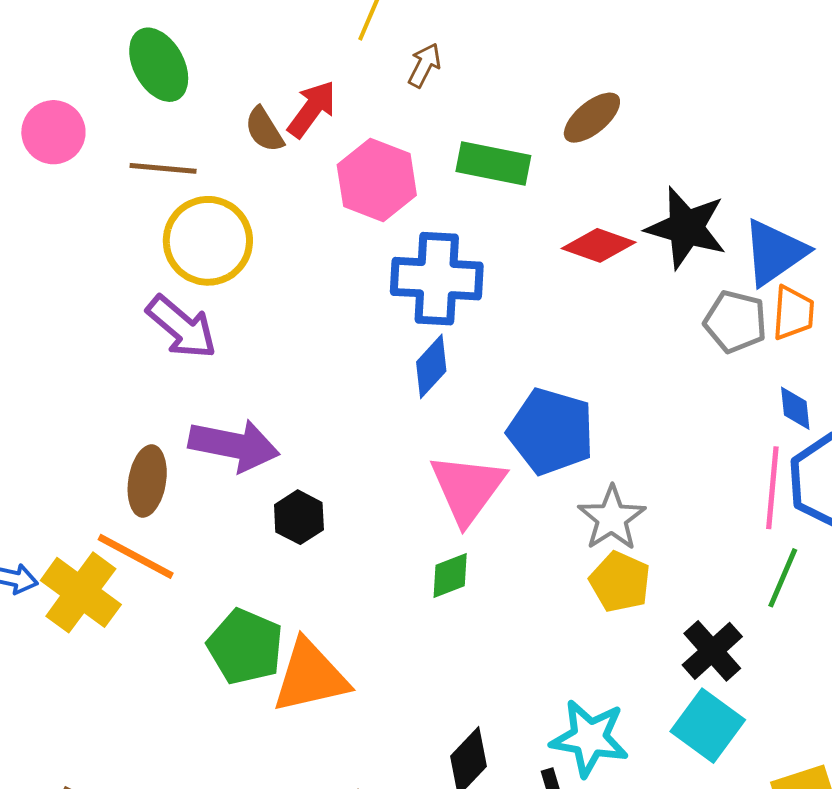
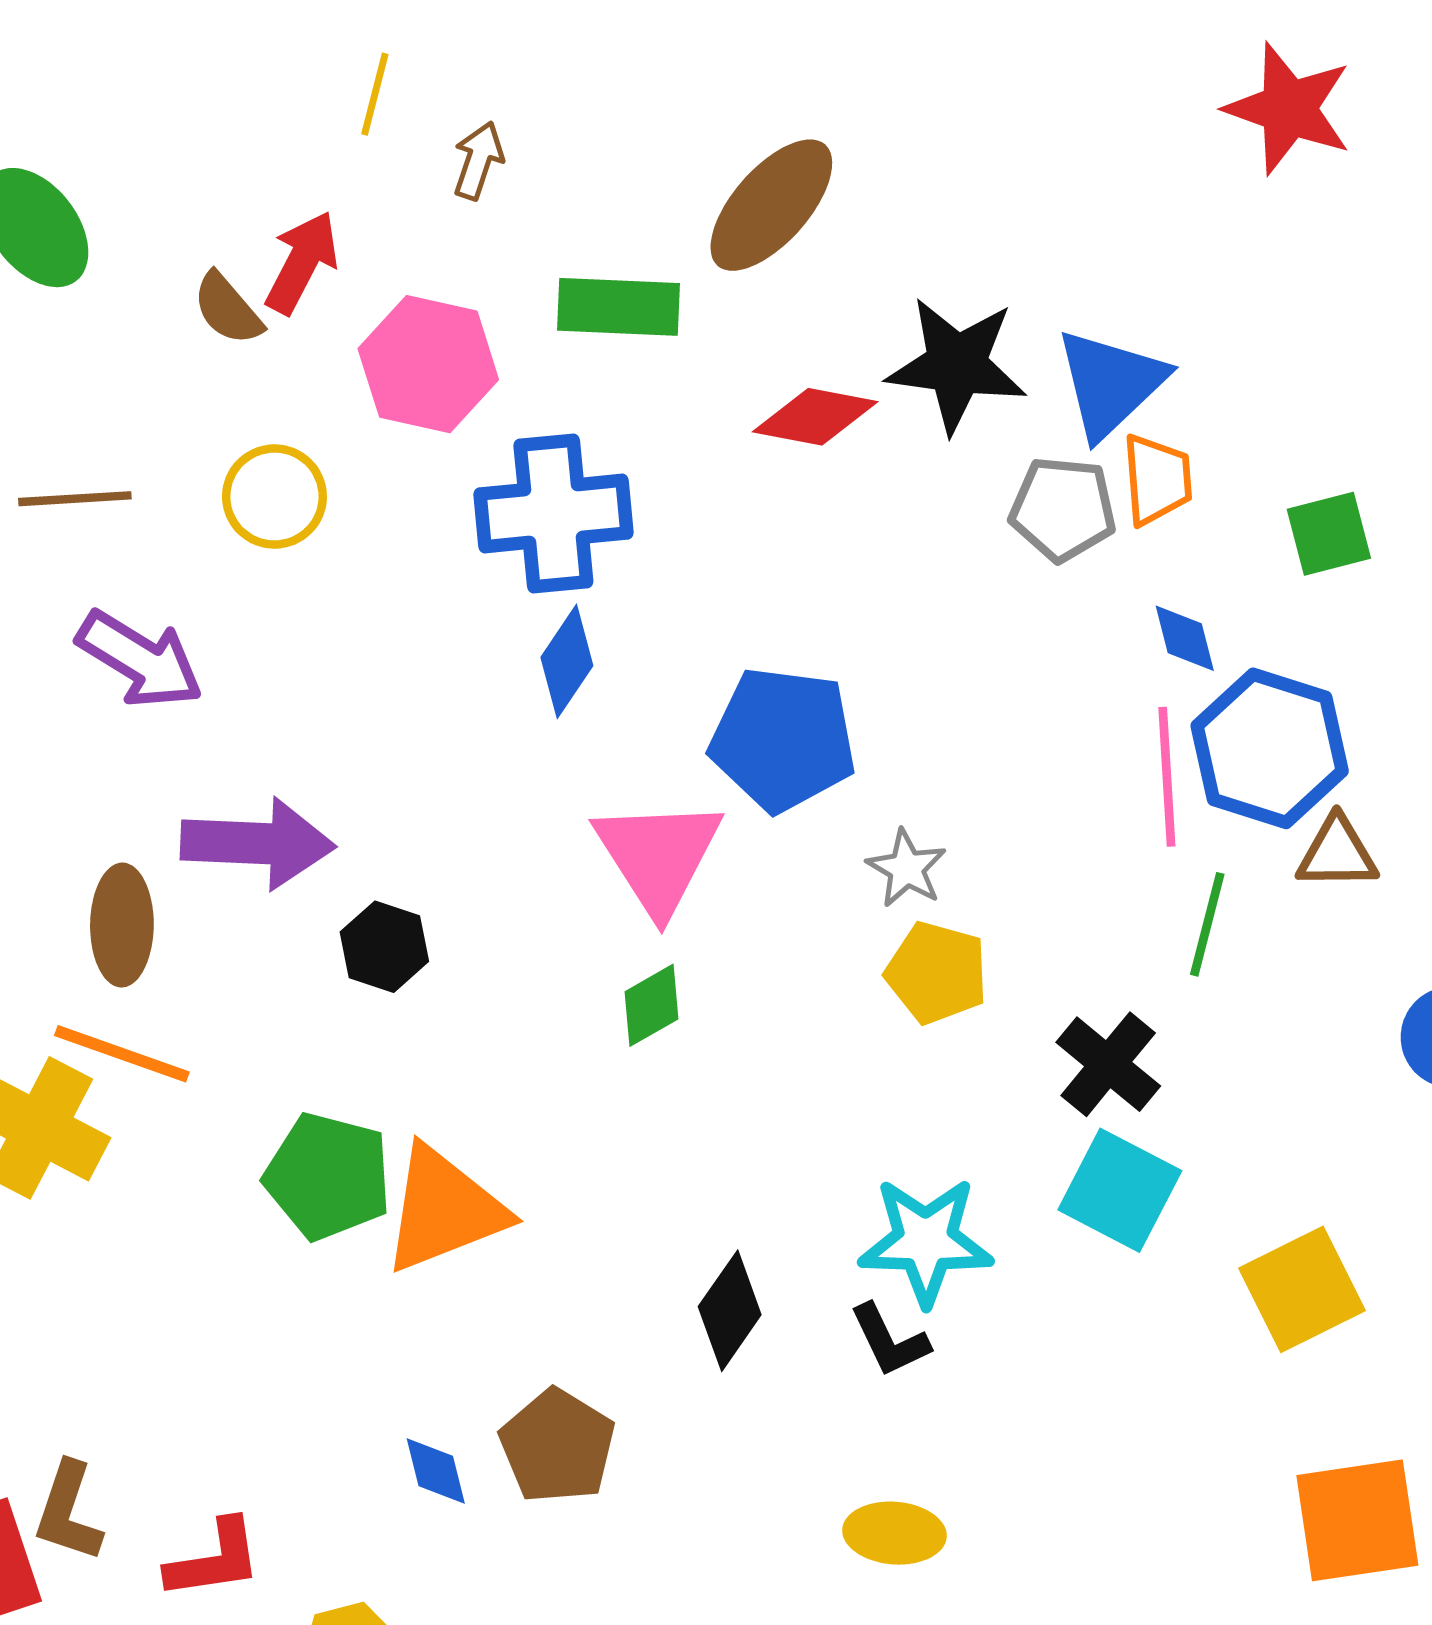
brown ellipse: (592, 118) -> (771, 205), size x1.4
brown line: (163, 168) -> (75, 499), moved
yellow circle: (208, 241) -> (274, 497), moved, size x0.7
gray star: (612, 518) -> (907, 868), size x0.7

